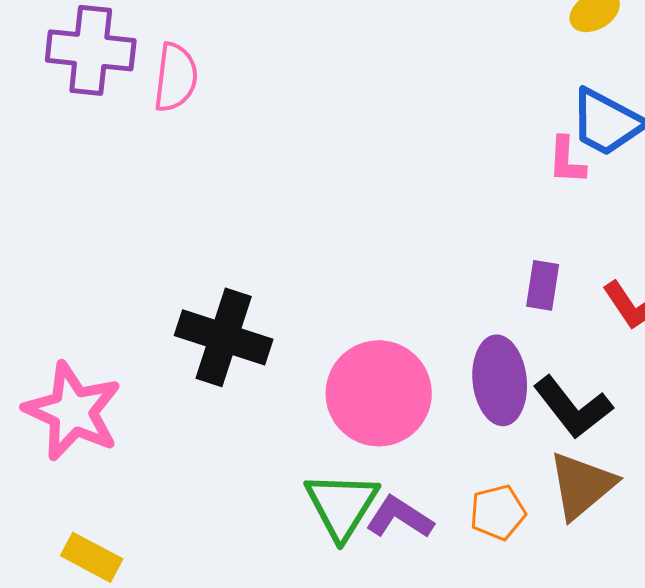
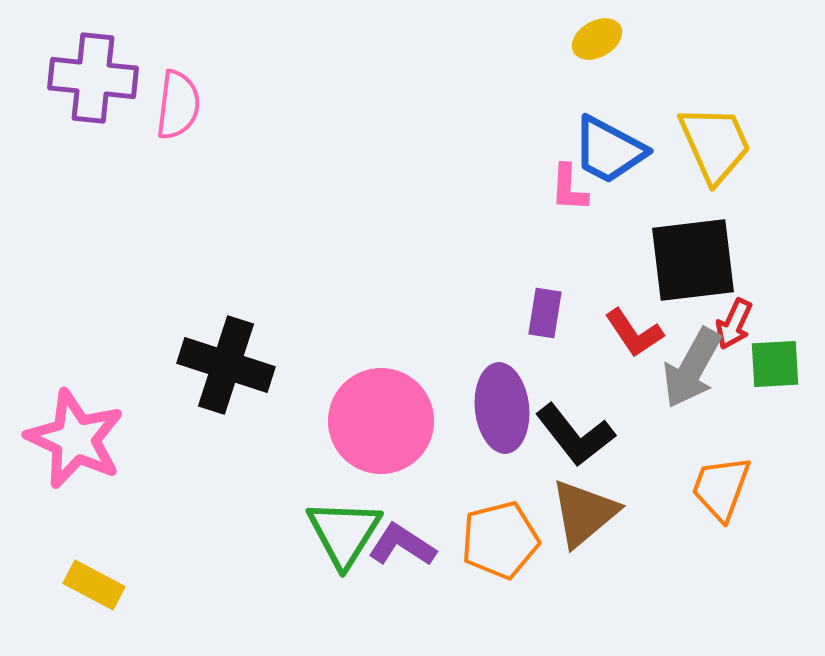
orange pentagon: (498, 512) -> (500, 540), size x1.4

